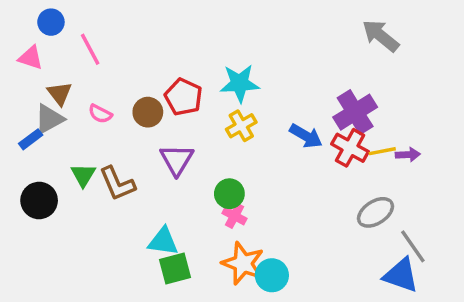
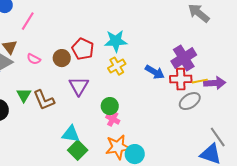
pink line: (90, 49) -> (28, 21), turned 60
red cross: (350, 148) -> (181, 79), turned -30
purple arrow: (408, 155) -> (215, 83), size x1.5
gray ellipse: (376, 212) -> (190, 101), moved
orange star: (243, 263) -> (118, 147), turned -30
green square: (175, 268) -> (78, 150), turned -30

